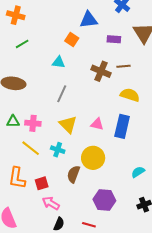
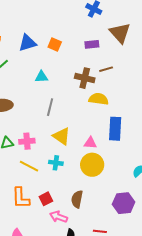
blue triangle: (89, 20) -> (27, 43), moved
orange square: (72, 39) -> (55, 44), moved
yellow semicircle: (130, 95) -> (99, 99), moved
pink triangle: (97, 124) -> (90, 143), moved
brown semicircle: (74, 174) -> (77, 199), moved
purple hexagon: (104, 200) -> (124, 203), moved

